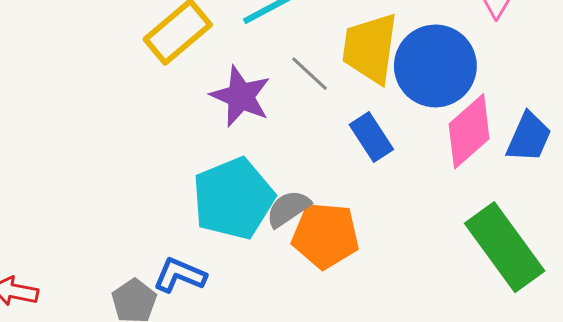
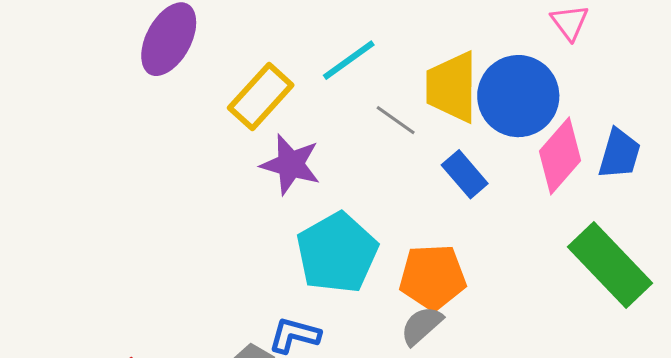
purple star: (241, 96) -> (291, 164), moved
gray semicircle: (288, 209) -> (422, 326), moved

